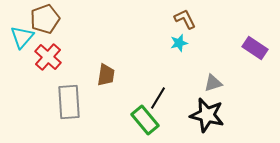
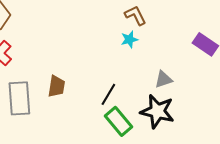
brown trapezoid: (106, 75) -> (56, 86), moved
green rectangle: (145, 120) -> (118, 121), moved

